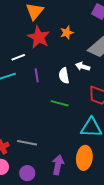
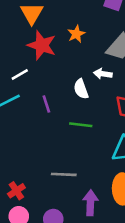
purple line: (37, 75) -> (46, 104), moved
gray line: (27, 143) -> (64, 174), moved

